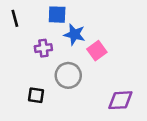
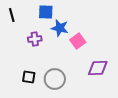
gray circle: (68, 75) -> (55, 79), moved
purple diamond: (120, 100) -> (98, 68), moved

